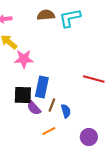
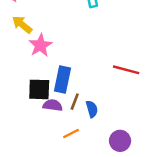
pink star: (24, 59) -> (40, 45), turned -30
purple semicircle: (34, 108) -> (53, 105), turned 140

